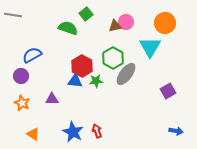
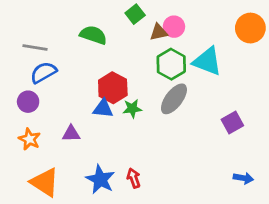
green square: (86, 14) -> (135, 14), moved
gray line: (13, 15) -> (35, 47), moved
orange circle: (165, 23) -> (250, 28), moved
cyan triangle: (150, 47) -> (207, 61), turned -40
green hexagon: (113, 58) -> (171, 64), moved
orange triangle: (33, 134) -> (45, 182), size x1.6

